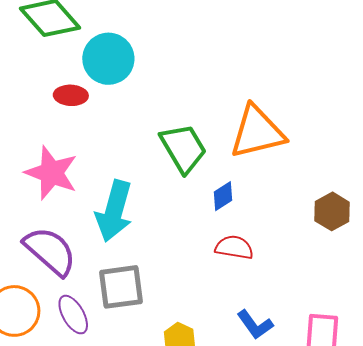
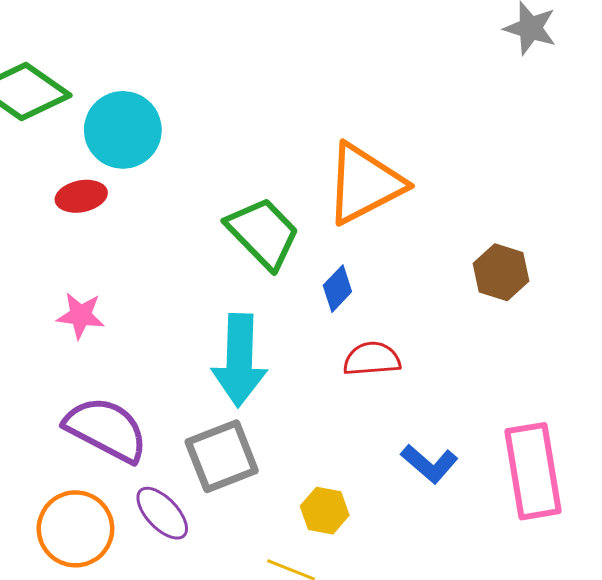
pink star: (51, 173) -> (81, 315), size x0.6
cyan arrow: (114, 211) -> (239, 360), moved

